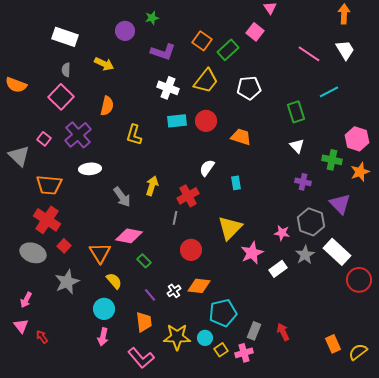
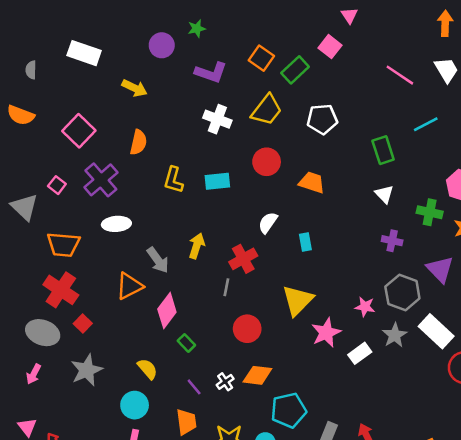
gray semicircle: (66, 70) -> (31, 70), moved
cyan rectangle: (177, 121) -> (217, 181), moved
pink diamond: (129, 236) -> (167, 311), turned -64
orange triangle: (100, 253) -> (129, 286), moved, turned 35
pink arrow: (26, 300) -> (34, 374), moved

